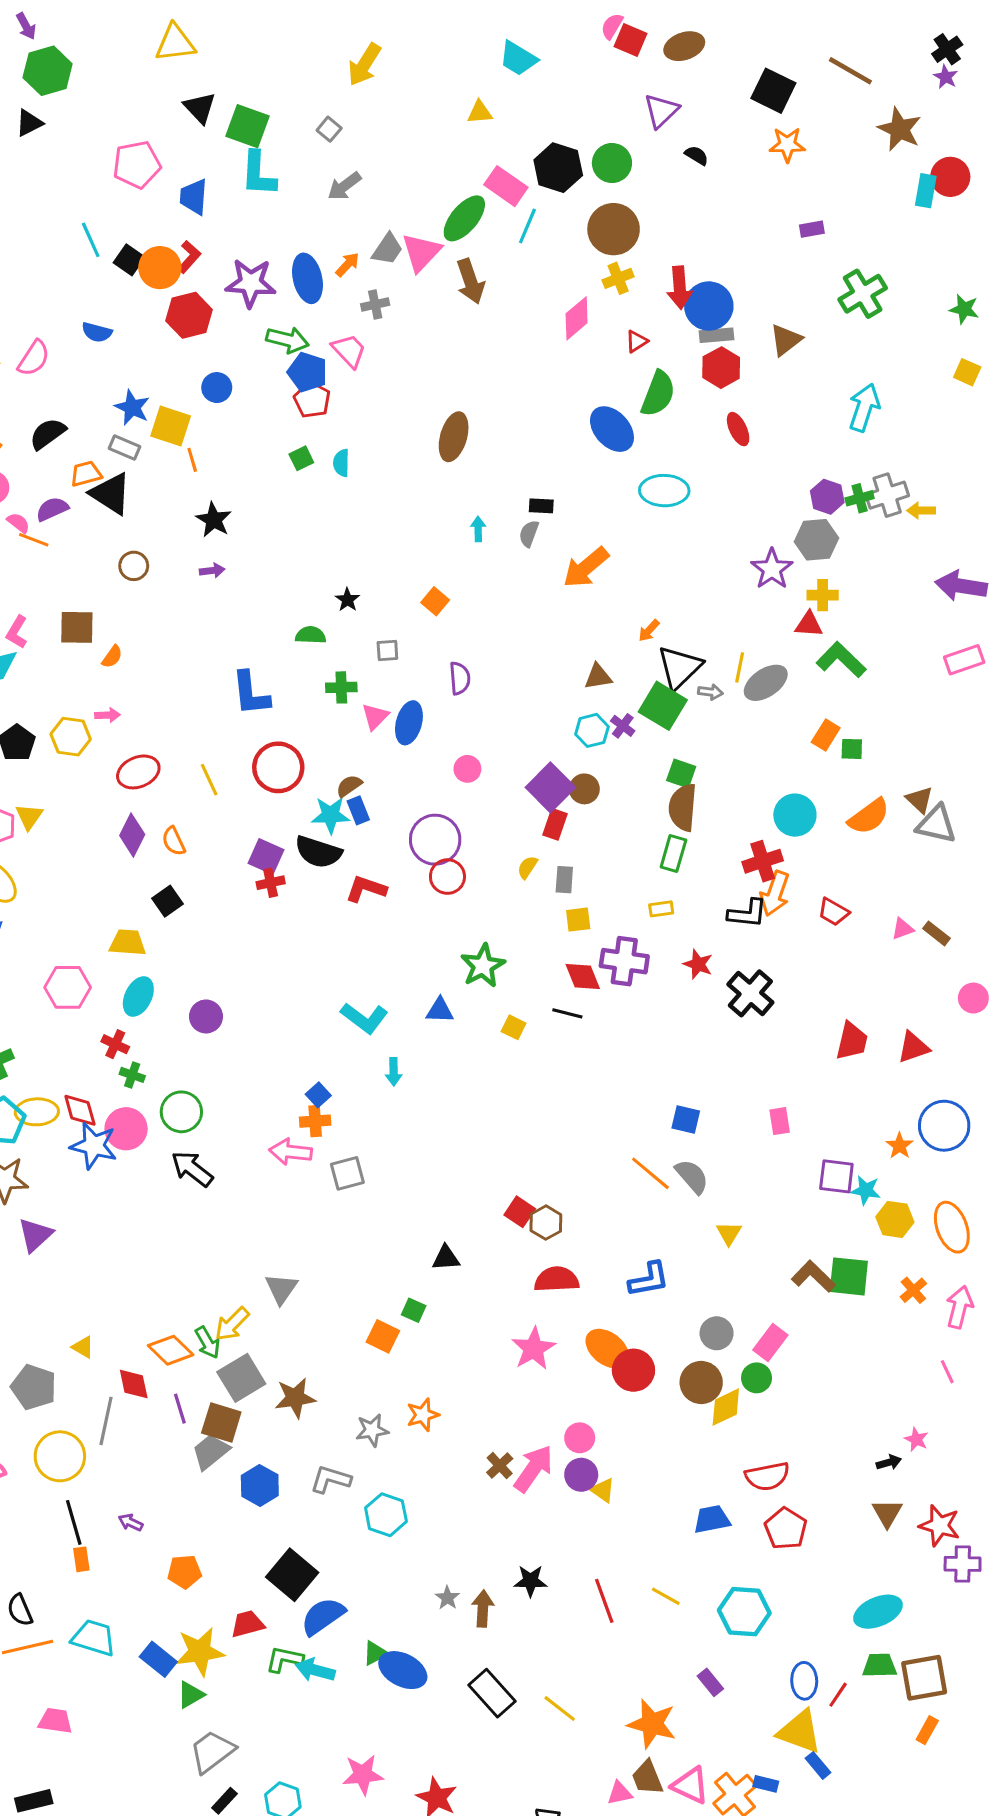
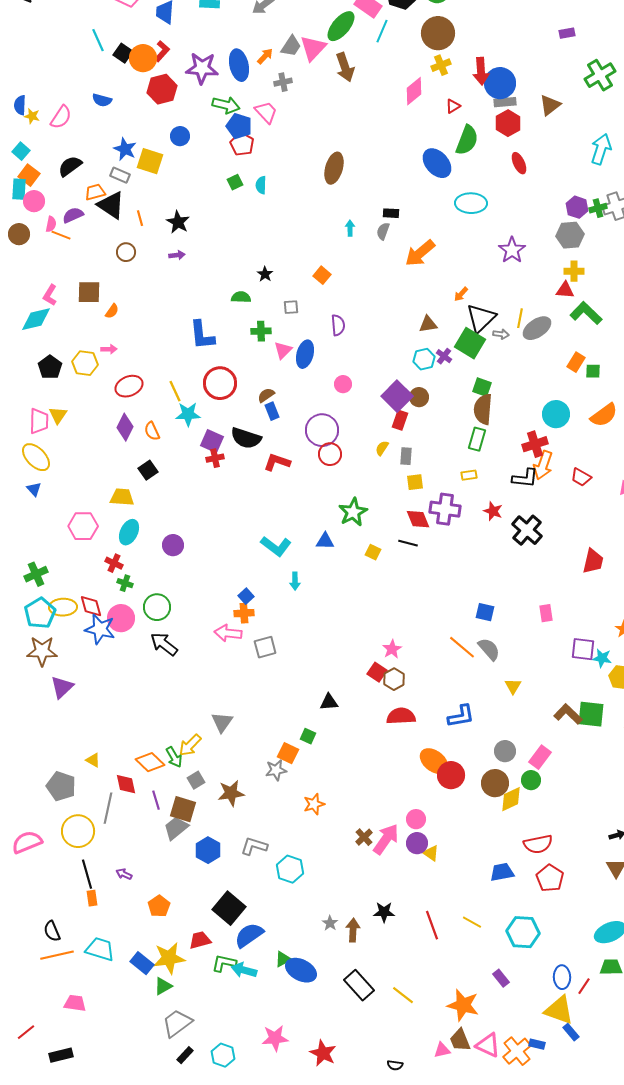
orange line: (192, 460) -> (140, 218), moved
pink semicircle: (18, 523) -> (51, 224), turned 63
purple star: (772, 569) -> (512, 250), moved
cyan star: (331, 815) -> (188, 414), moved
pink star: (534, 1349) -> (392, 649), moved, size x0.7
gray square: (241, 1378) -> (196, 780), size x0.6
gray star: (372, 1430) -> (276, 770), moved
orange pentagon: (184, 1572) -> (159, 906), turned -30

